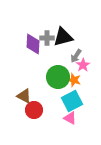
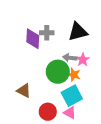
black triangle: (63, 37) -> (78, 32), moved
gray arrow: (76, 56) -> (70, 58), moved, turned 64
red circle: (34, 110) -> (48, 112), moved

